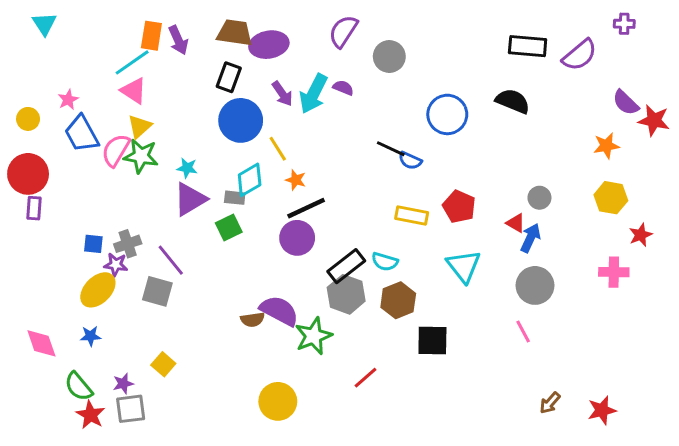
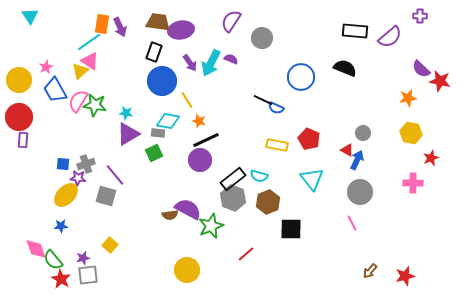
yellow circle: (28, 119) -> (19, 80), size x1.6
yellow triangle: (140, 126) -> (80, 71), moved
cyan diamond: (250, 180) -> (168, 121), turned 40
pink diamond: (41, 343) -> (36, 249), moved

